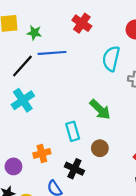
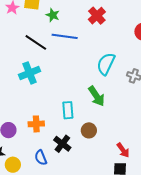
cyan semicircle: (111, 59) -> (106, 64), moved
black line: (22, 66) -> (36, 42), turned 70

